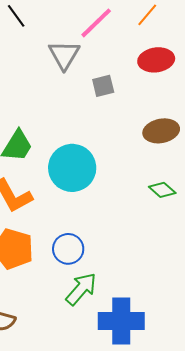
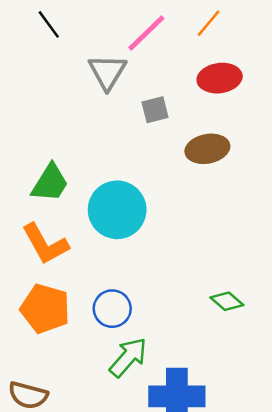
brown ellipse: (161, 131) -> (207, 149), moved
green diamond: (162, 190) -> (227, 301), moved

